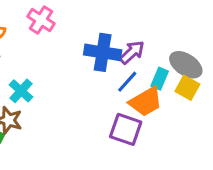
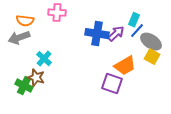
pink cross: (41, 20) -> (57, 13), turned -30
cyan rectangle: (160, 79) -> (134, 20), moved
blue line: (127, 82) -> (137, 31), moved

